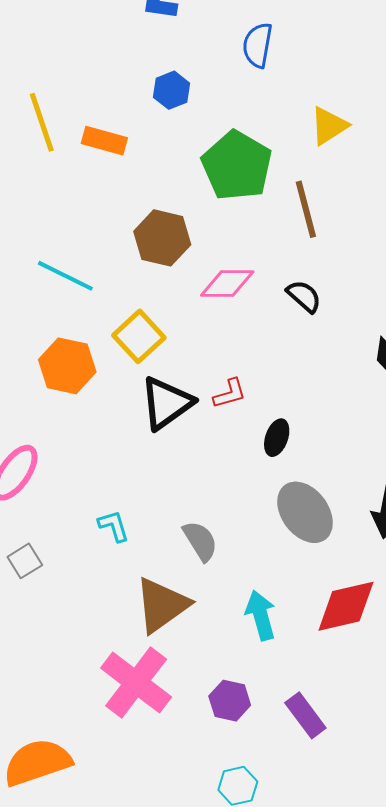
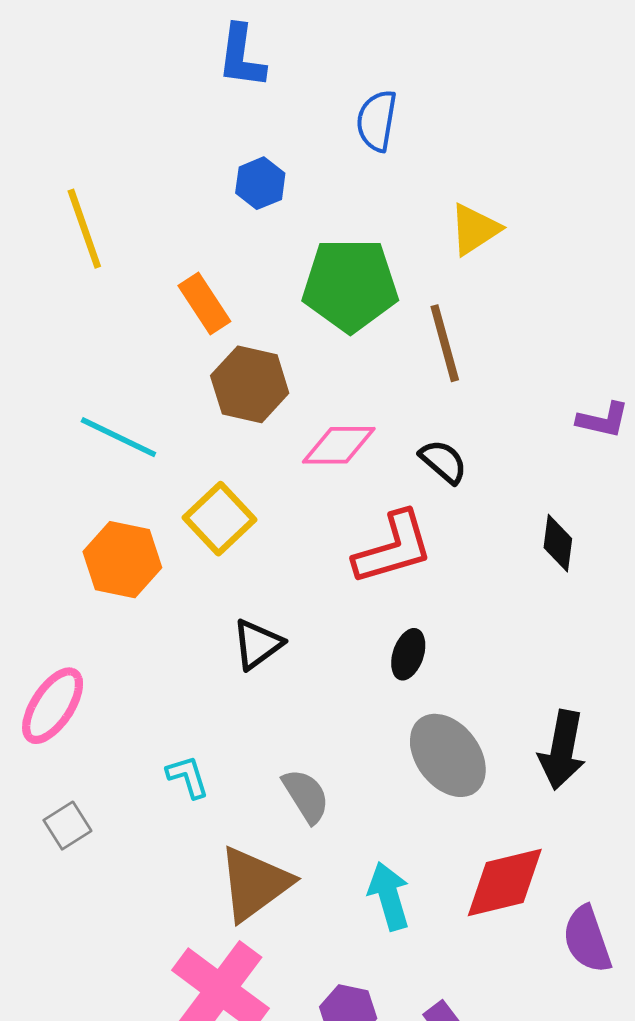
orange rectangle: (104, 141) -> (204, 304), moved, turned 42
green pentagon: (237, 166) -> (350, 285), turned -30
red L-shape: (230, 394) -> (393, 548), moved, size x1.8
black triangle: (166, 403) -> (257, 644), moved, size x0.7

